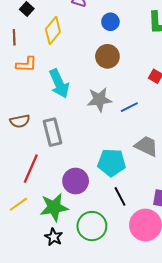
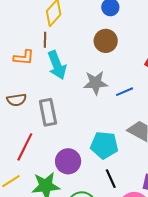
brown line: (14, 37) -> (45, 40), moved
orange L-shape: (26, 64) -> (24, 57), moved

